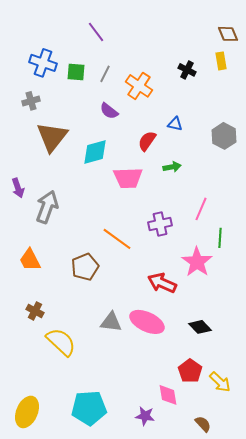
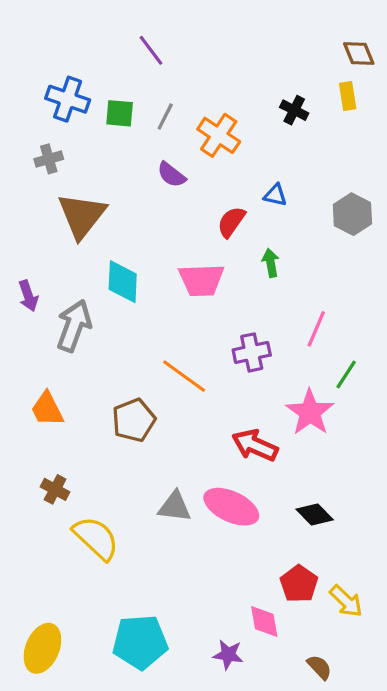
cyan diamond: (95, 152) -> (123, 282), moved, turned -72
green arrow: (172, 167) -> (271, 263), turned -90
green line: (220, 238) -> (346, 374), turned 30

